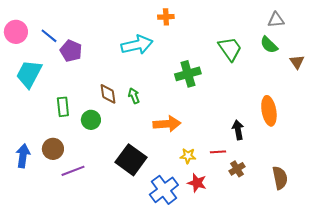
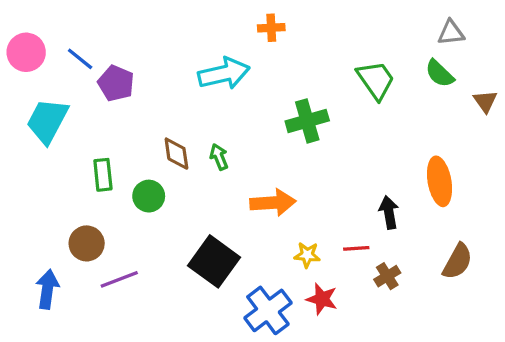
blue arrow: (23, 156) -> (47, 289), moved
brown semicircle: (280, 178) -> (457, 261), moved, turned 40

